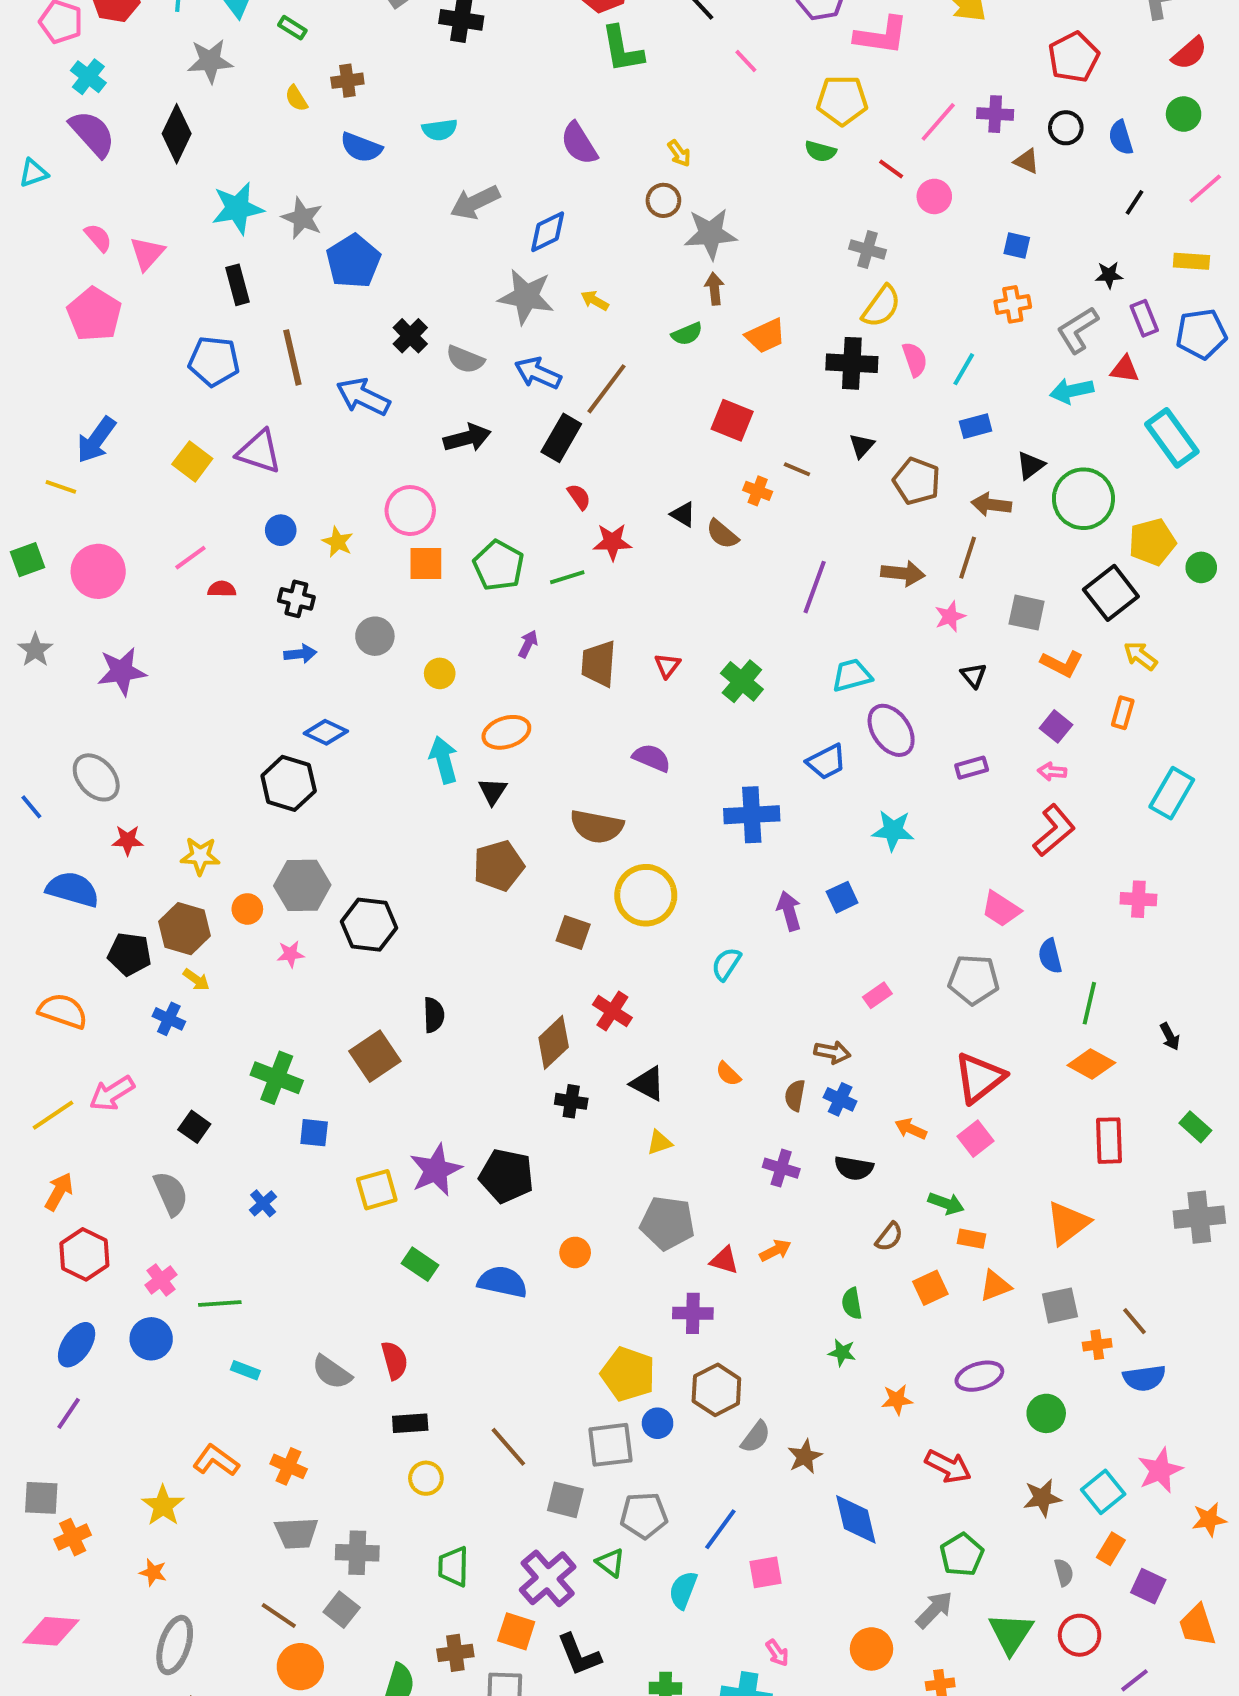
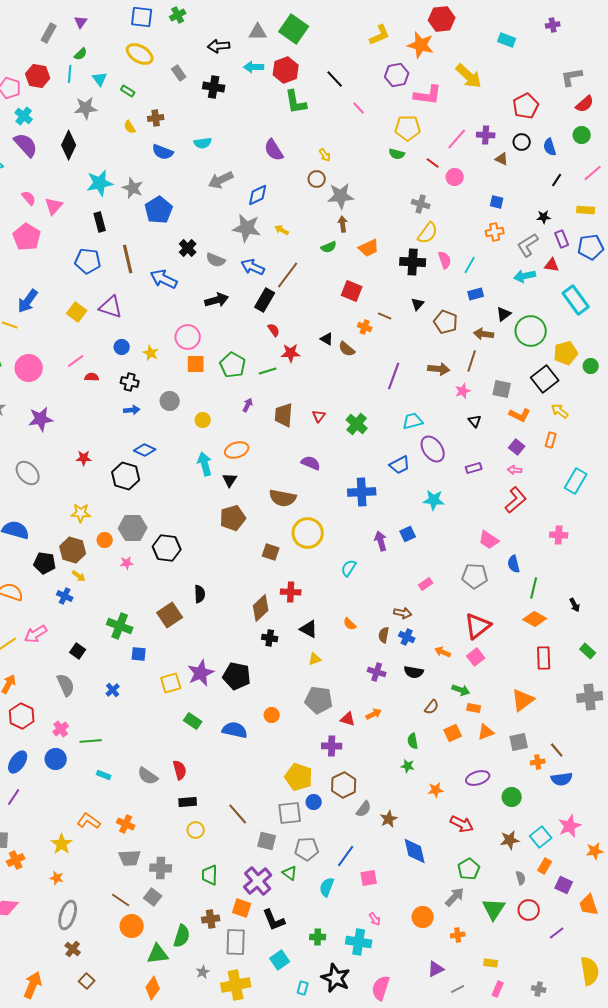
red star: (128, 840) -> (84, 458), moved
red cross: (612, 1011) -> (291, 592), turned -30

